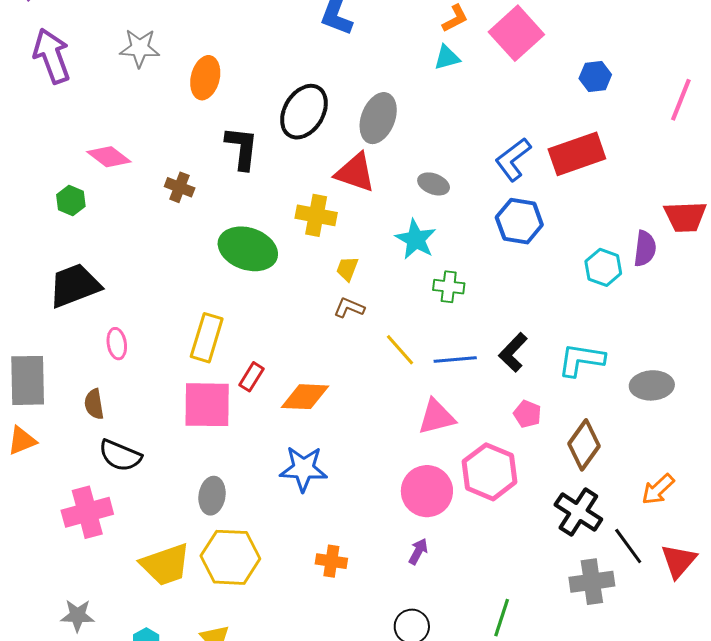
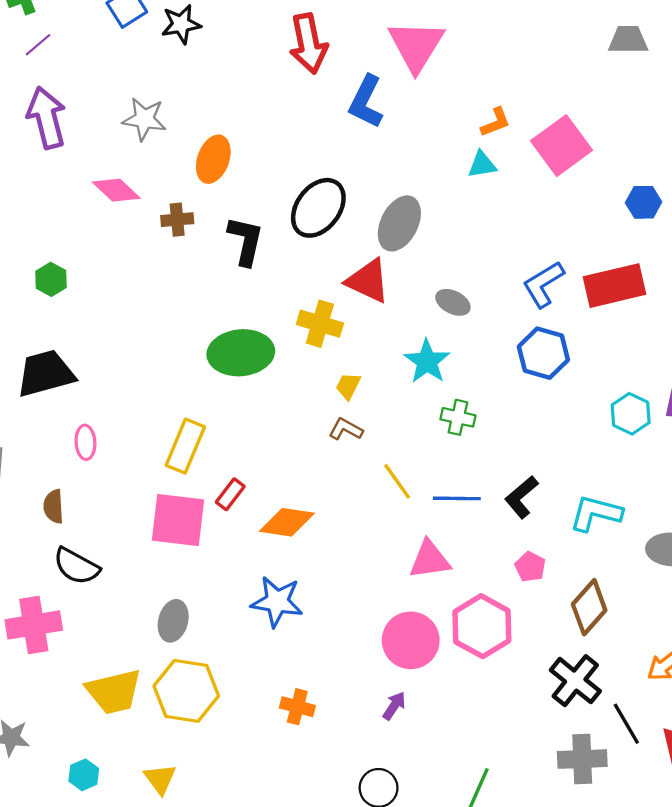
pink diamond: (109, 157) -> (116, 190), moved
brown cross: (180, 187) -> (177, 220), moved, turned -32
green ellipse: (248, 249) -> (241, 353), turned -30

